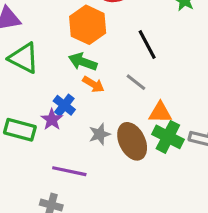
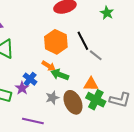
orange hexagon: (88, 25) -> (56, 42), moved
green arrow: (83, 62) -> (60, 75), moved
gray line: (136, 82) -> (96, 55), moved

